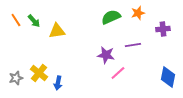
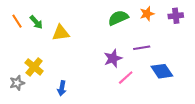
purple cross: (163, 29) -> (176, 16), moved
purple star: (106, 55) -> (113, 58), turned -30
yellow cross: (39, 73) -> (34, 67), moved
blue diamond: (168, 77) -> (162, 71), moved, turned -45

